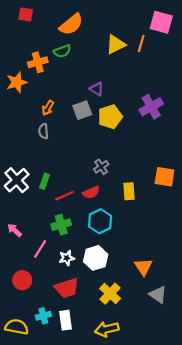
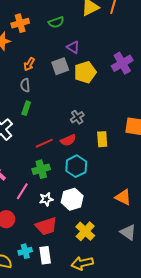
green semicircle: (62, 51) -> (56, 22), moved
green rectangle: (44, 181) -> (26, 108), moved
orange triangle: (143, 267) -> (123, 197), moved, turned -30

